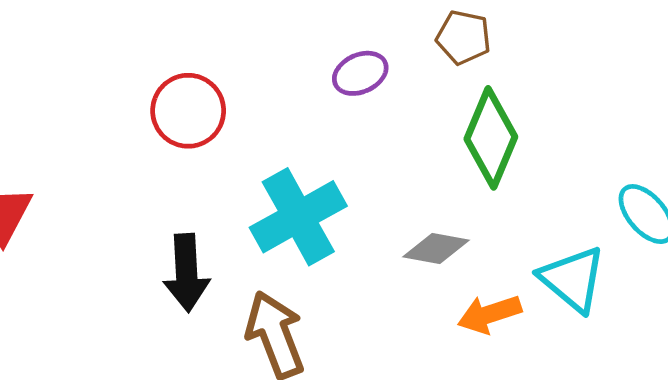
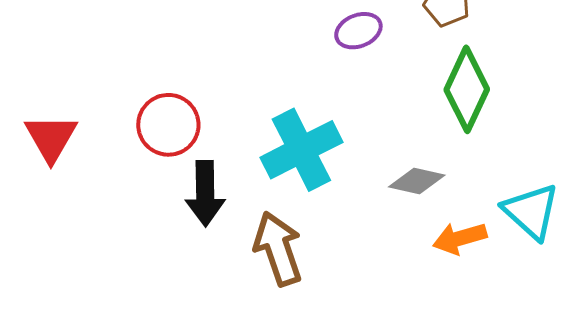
red circle: (188, 111) -> (168, 125), moved

